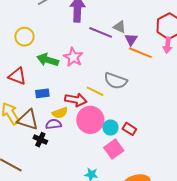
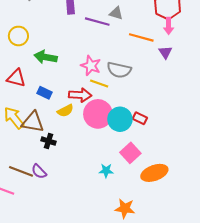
purple triangle: (131, 39) -> (165, 52), moved
pink star: (73, 57) -> (91, 66), moved
blue rectangle: (42, 93) -> (44, 93), turned 40
purple semicircle: (53, 124) -> (39, 171), moved, turned -119
cyan circle: (110, 128) -> (120, 119), size x1.5
pink square: (114, 149) -> (130, 153), moved

